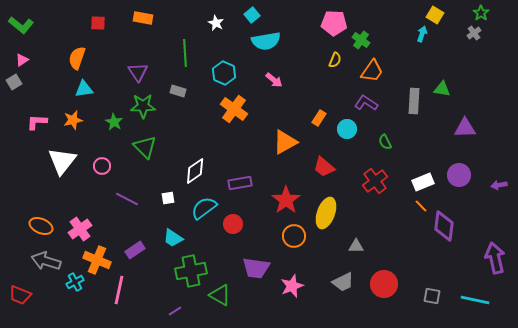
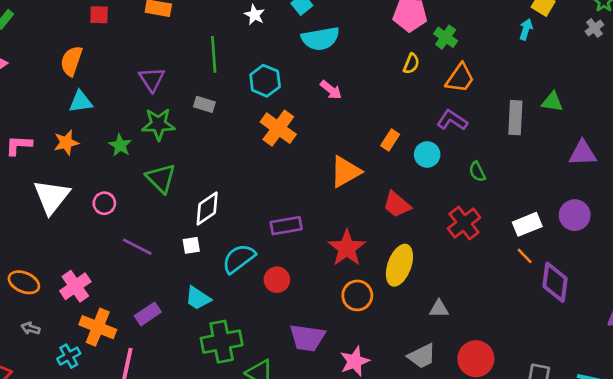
white diamond: (195, 171) -> (207, 209), moved
gray arrow: (46, 261) -> (31, 328), size x0.5

